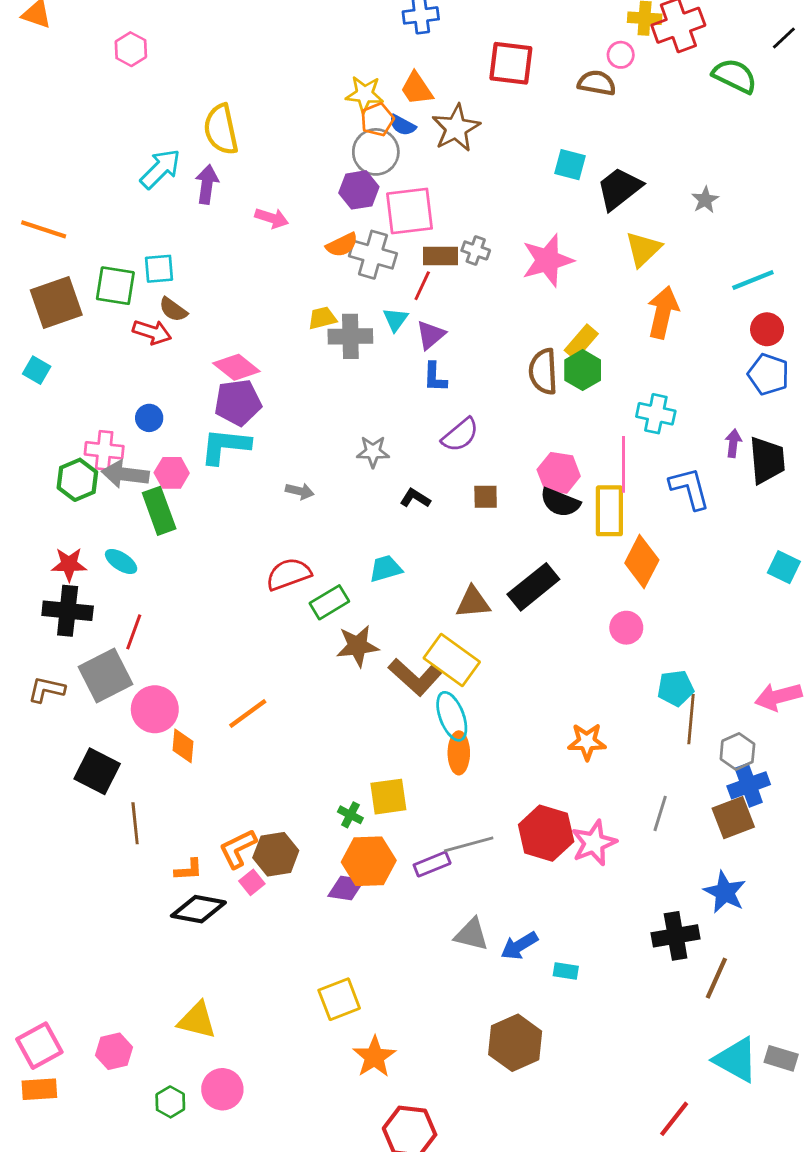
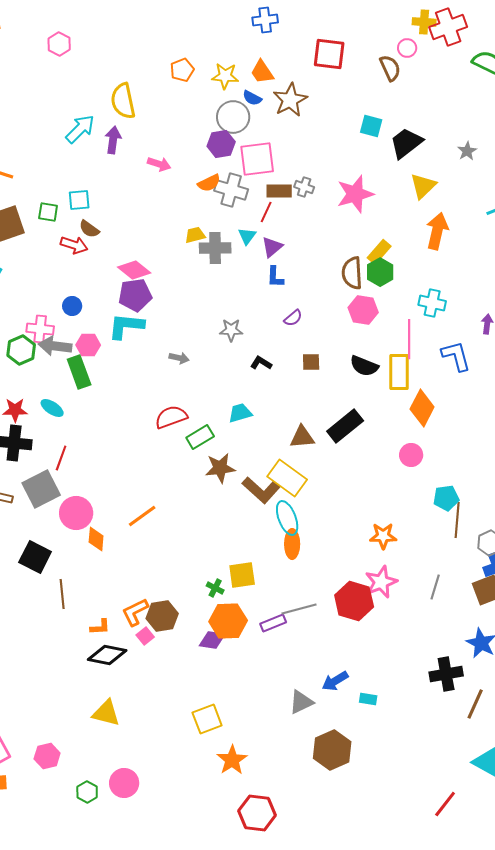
brown semicircle: (597, 83) -> (390, 68), turned 56
orange pentagon: (377, 120) -> (182, 70), moved
green square: (115, 286) -> (48, 212), size x0.7
purple semicircle: (460, 435) -> (293, 318), size x0.7
pink hexagon: (559, 473) -> (363, 310), moved
pink star: (594, 843) -> (381, 582), moved
gray triangle: (471, 934) -> (301, 702), moved, turned -40
yellow triangle: (197, 1020) -> (106, 713), moved

